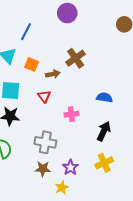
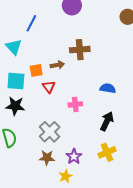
brown cross: (76, 58) -> (80, 50), turned 30
orange square: (32, 64) -> (36, 70), moved, turned -32
gray cross: (45, 142) -> (50, 132), turned 35

